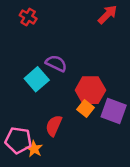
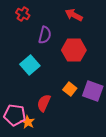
red arrow: (108, 14) -> (74, 15), moved, turned -108
purple semicircle: (56, 63) -> (45, 35), moved, turned 78
red hexagon: (90, 90) -> (74, 50), moved

